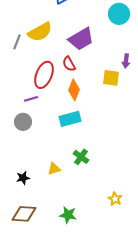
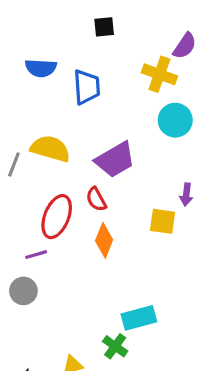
yellow semicircle: (40, 32) -> (50, 149), turned -135
cyan rectangle: (70, 119) -> (139, 318), moved

